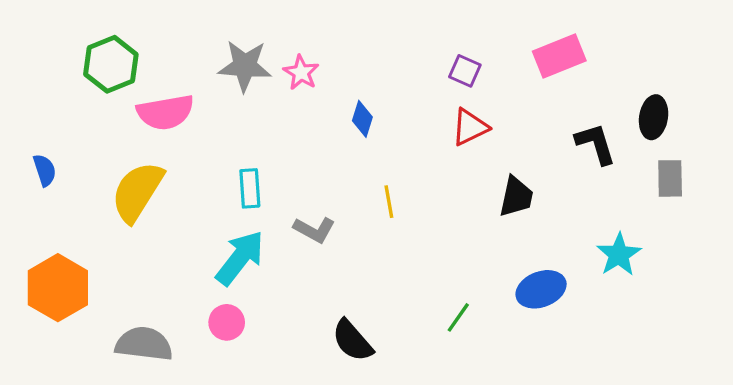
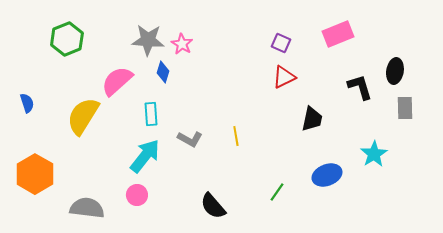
pink semicircle: (165, 112) -> (117, 81), moved, turned 148
blue diamond: (362, 119) -> (163, 72), moved
yellow line: (389, 202) -> (236, 136), moved

